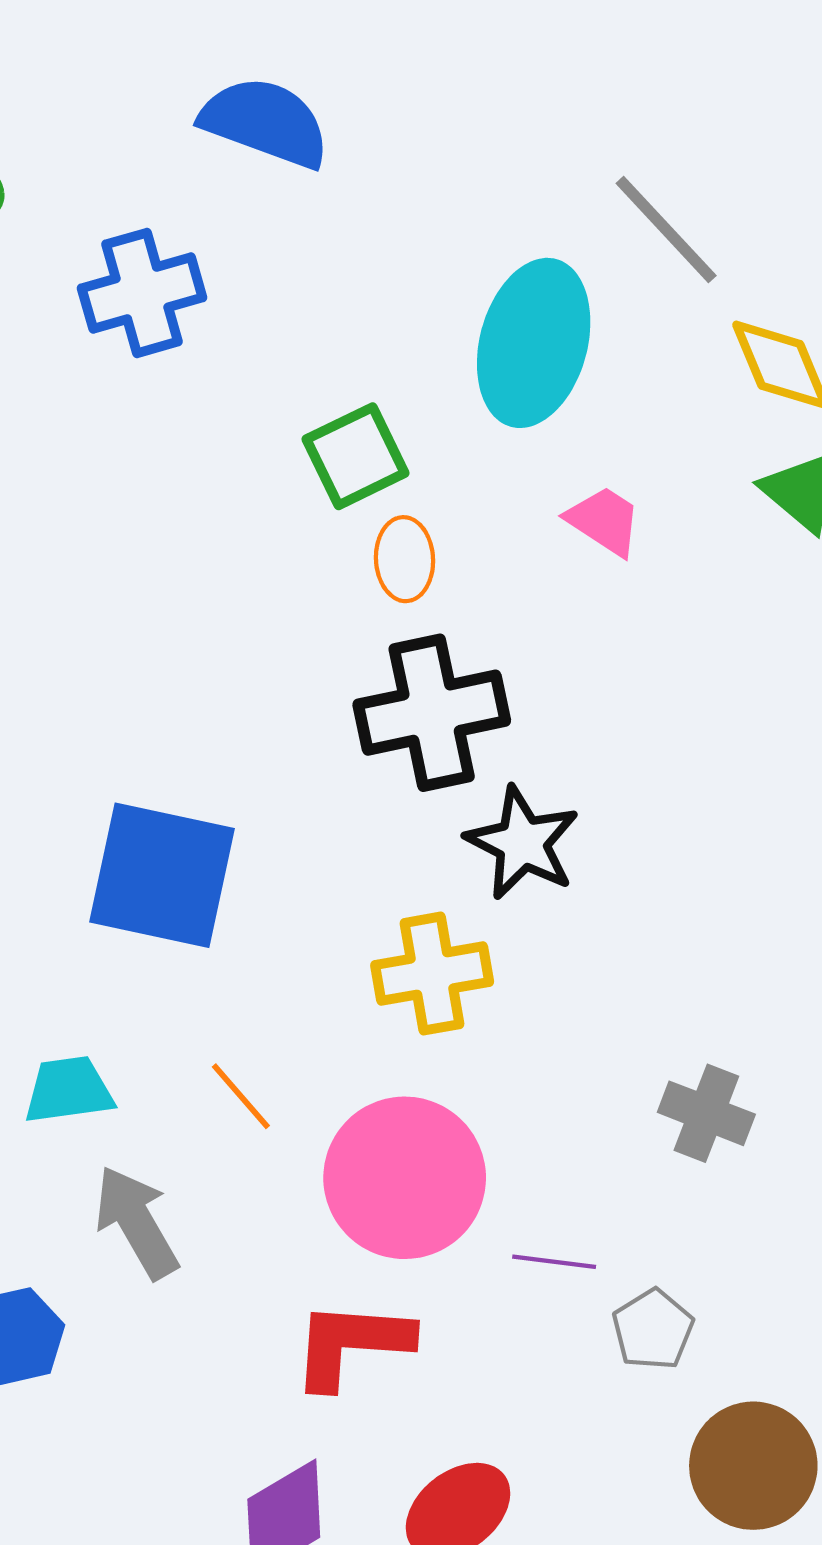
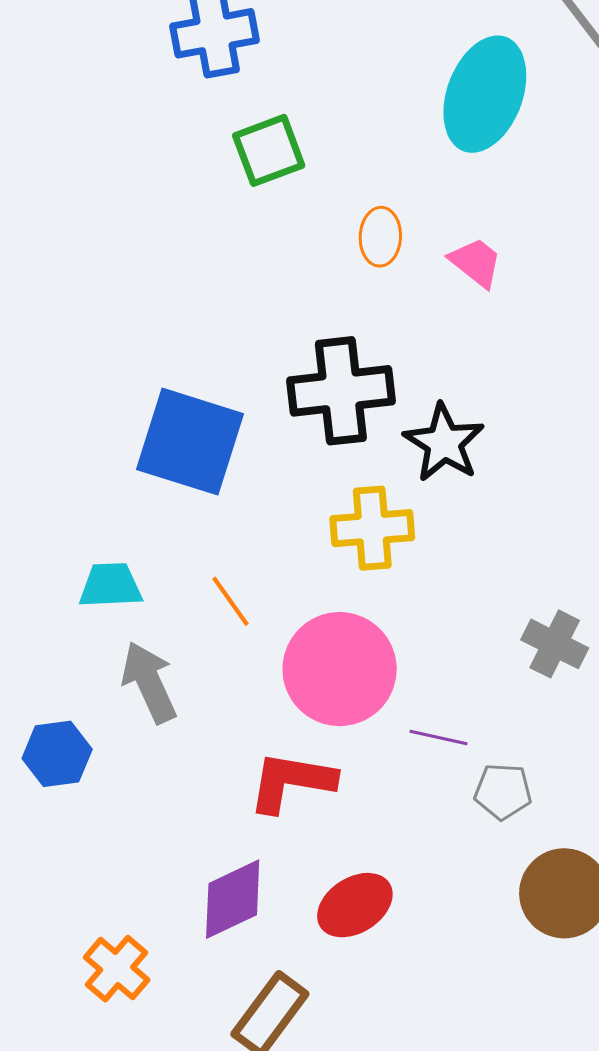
green square: (356, 456) -> (269, 150), moved
pink trapezoid: (604, 521) -> (476, 262), moved
black cross: (432, 713) -> (341, 391), moved
gray pentagon: (653, 1329) -> (503, 791), turned 30

